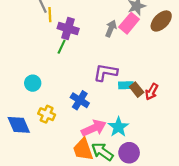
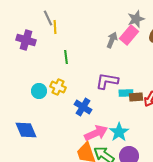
purple cross: (68, 28) -> (26, 40), moved
green line: (62, 47) -> (66, 57), turned -32
brown rectangle: (137, 90) -> (136, 97), turned -56
yellow cross: (47, 114) -> (58, 87), moved

